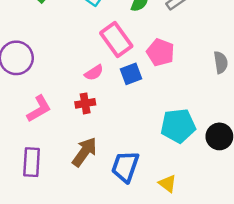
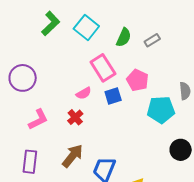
red cross: (85, 103) -> (75, 117), turned -35
cyan pentagon: (178, 126) -> (161, 110), moved

